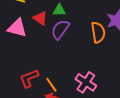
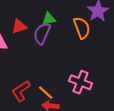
green triangle: (59, 10) -> (49, 19), moved
red triangle: (40, 18) -> (19, 27), turned -42

